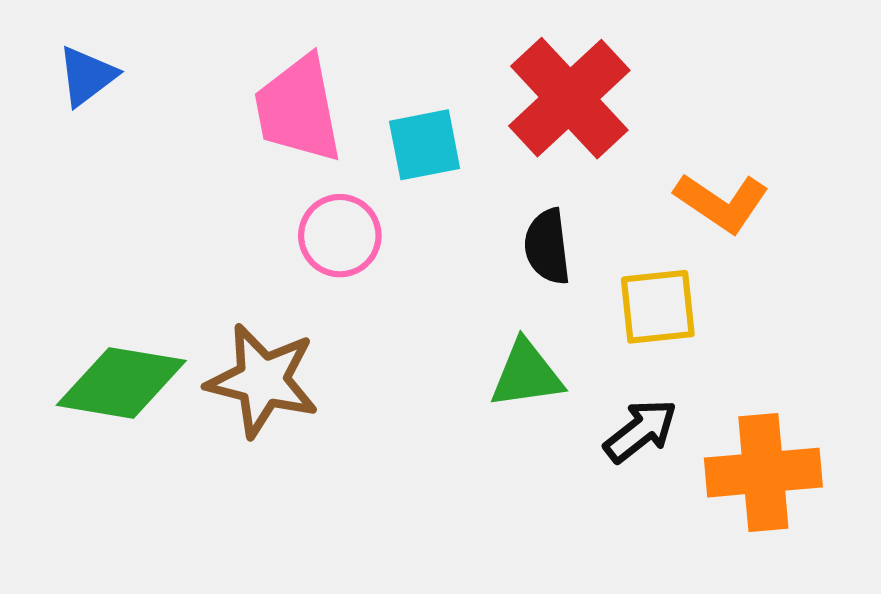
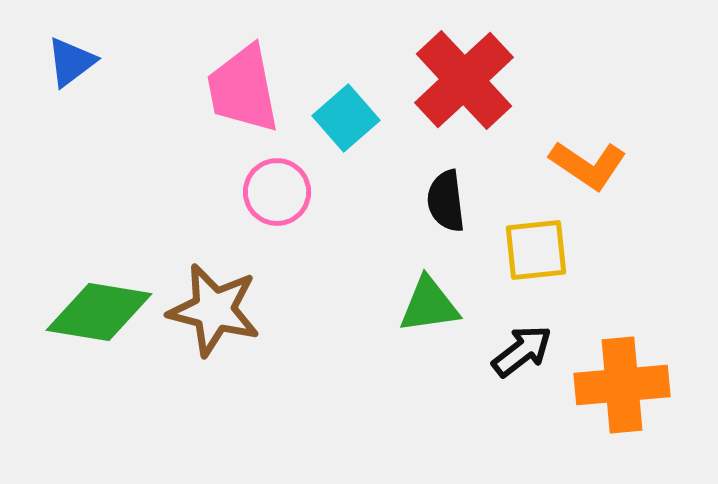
cyan square: (425, 145) -> (346, 118), turned -30

